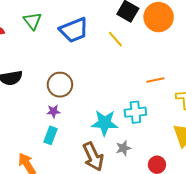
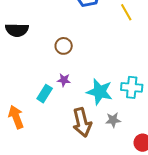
brown circle: (60, 85) -> (64, 46), size x0.7
purple star: (53, 111) -> (64, 80), moved

